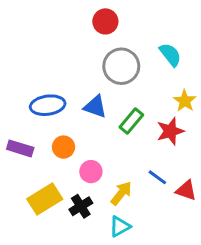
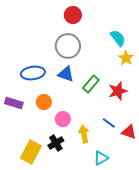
gray circle: (121, 66) -> (68, 46), moved
yellow star: (185, 101) -> (126, 58), moved
yellow arrow: (121, 193) -> (84, 134), turned -48
yellow rectangle: (45, 199) -> (31, 152), moved, turned -30
cyan triangle: (120, 226) -> (101, 158), moved

